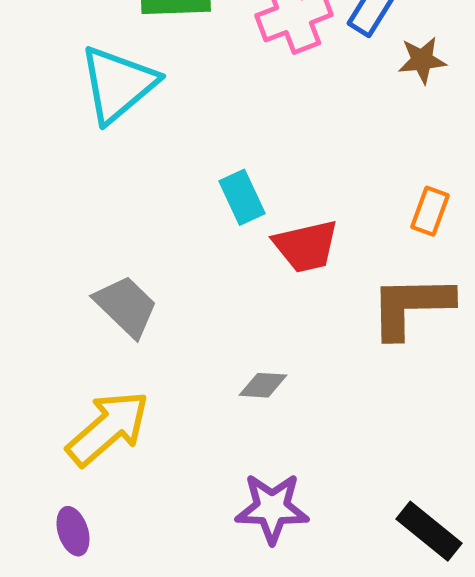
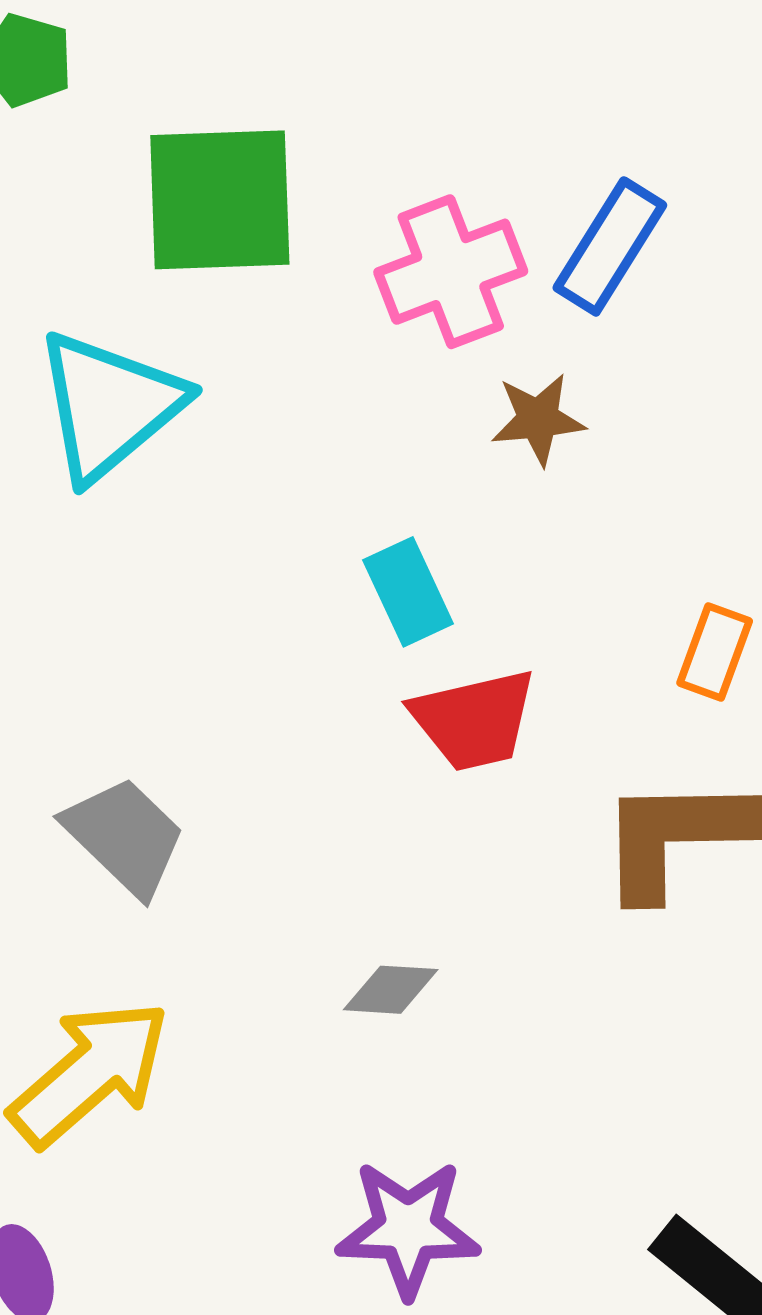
brown star: (422, 60) -> (538, 419), moved
cyan rectangle: (242, 197) -> (408, 592), moved

